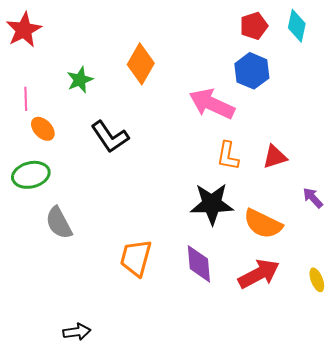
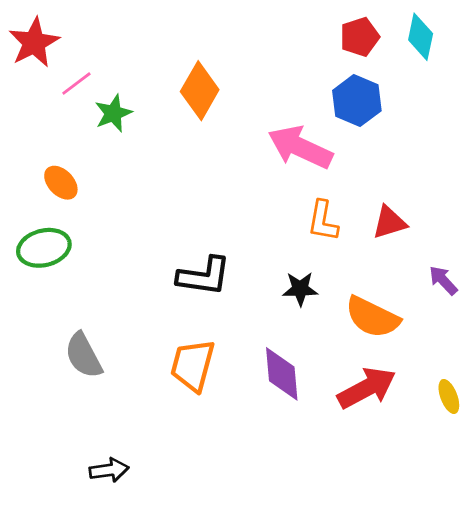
pink line: (26, 99) -> (76, 84), moved, turned 55
black L-shape: (110, 137) -> (204, 276), moved, turned -48
black star: (212, 204) -> (300, 289), size x0.6
gray semicircle: (59, 223) -> (84, 355), moved

